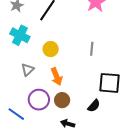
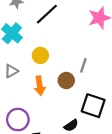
purple circle: (39, 100) -> (18, 120), moved
brown circle: (62, 100) -> (66, 80), moved

